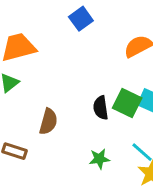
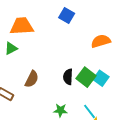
blue square: (81, 19) -> (67, 15), turned -35

